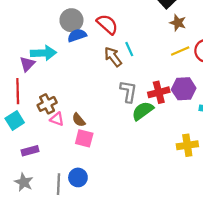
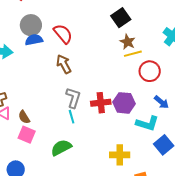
cyan line: (129, 49) -> (72, 117), moved
yellow line: (180, 51) -> (133, 54), moved
green semicircle: (143, 111) -> (61, 148), moved

